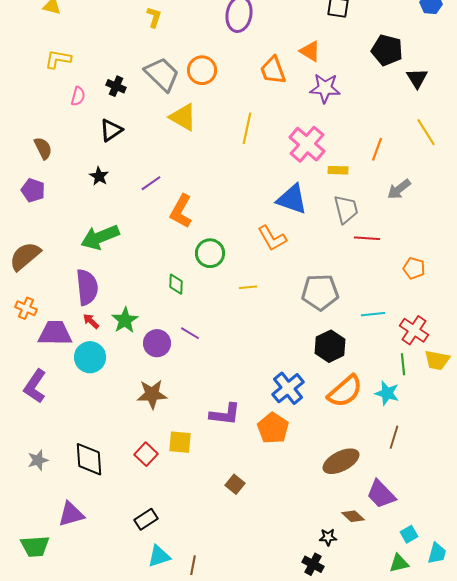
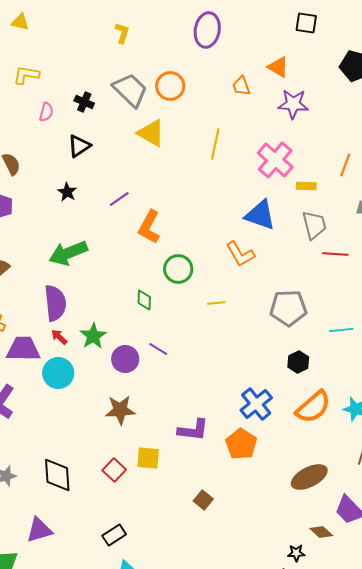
orange trapezoid: (273, 70) -> (241, 86), size x0.7
black hexagon: (330, 346) -> (298, 362), size x0.7

